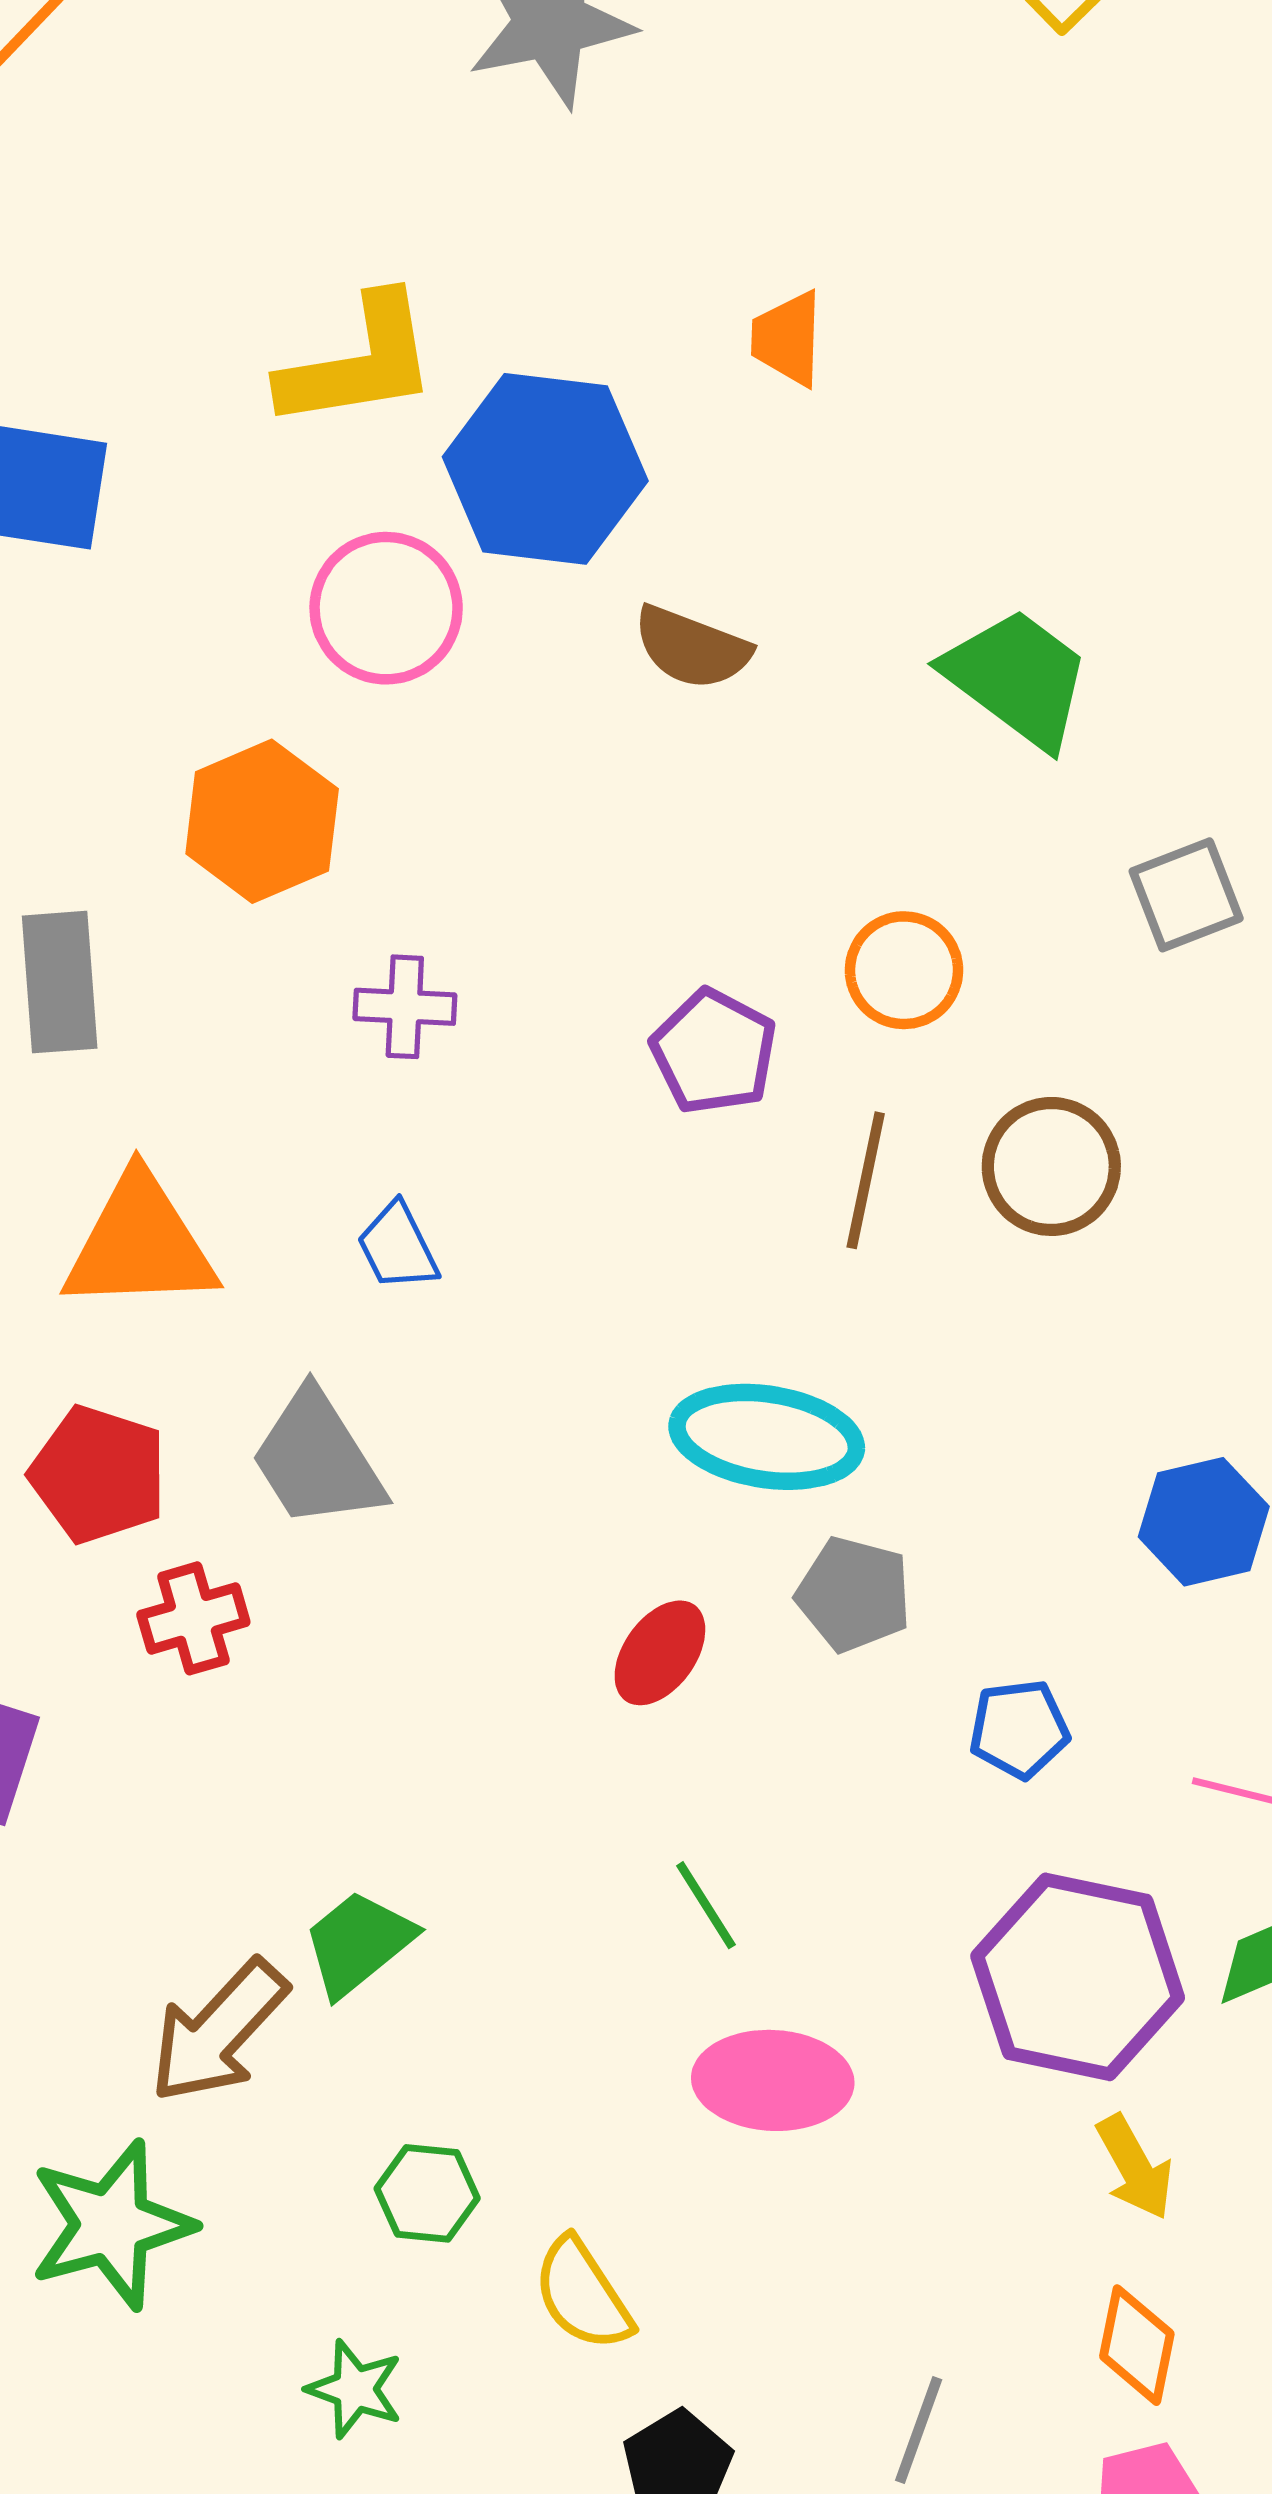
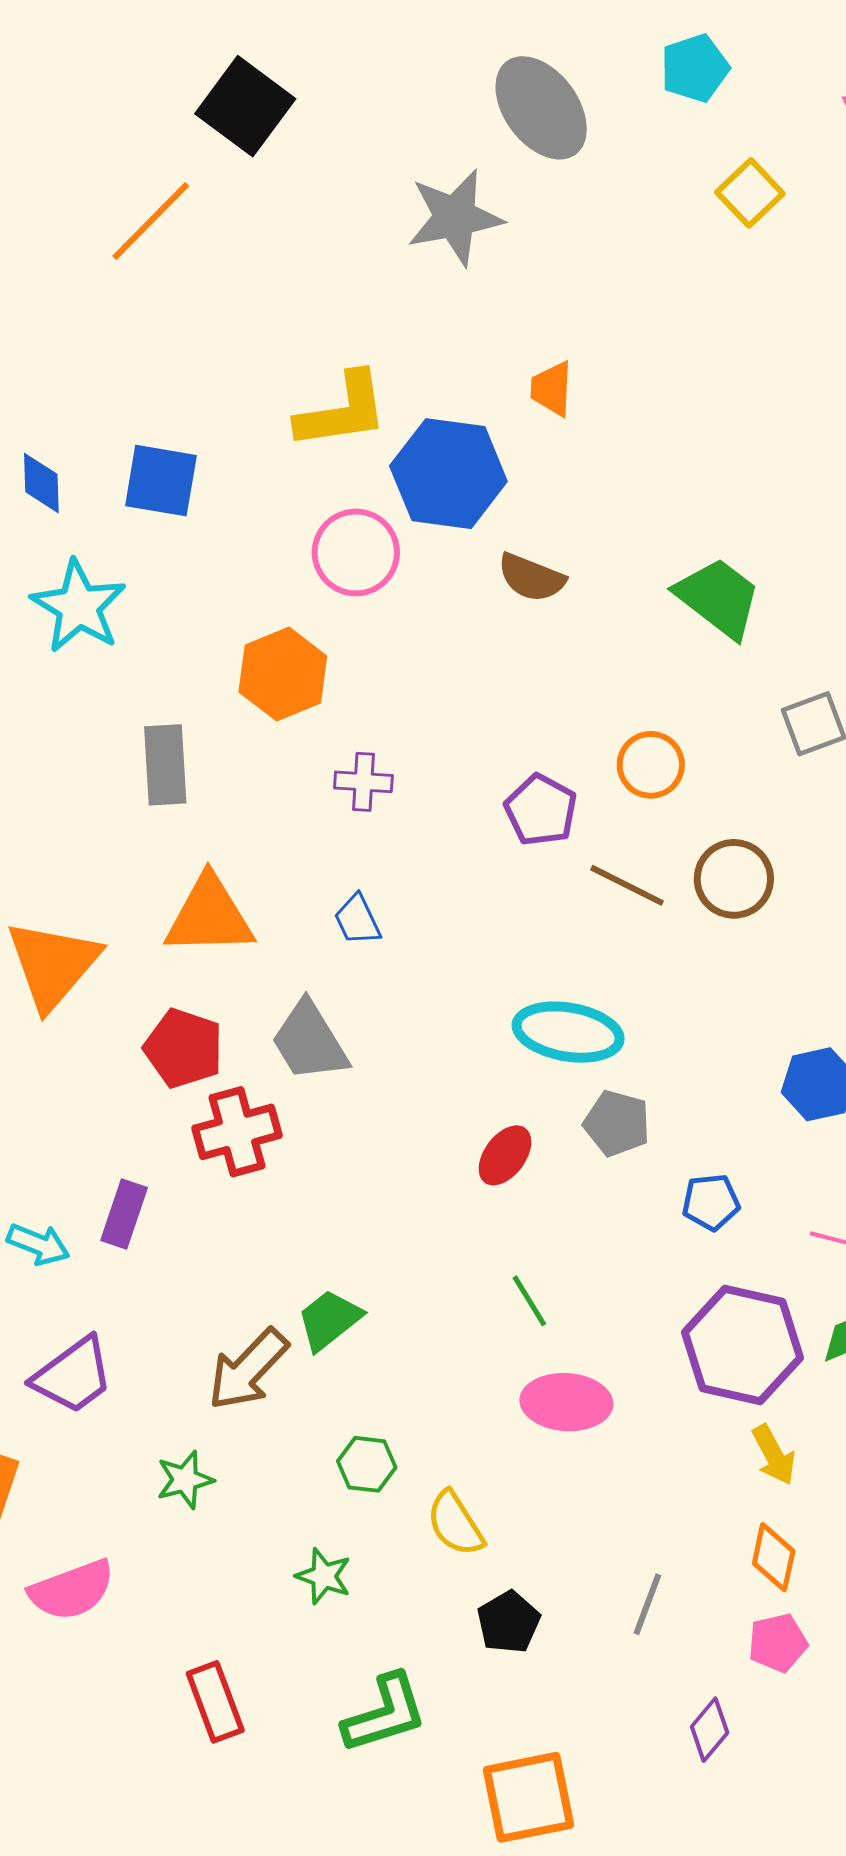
orange trapezoid: (787, 339) -> (552, 389), moved
brown line: (866, 1180) -> (627, 885), turned -76
red cross: (193, 1618) -> (237, 1132), size x1.4
green star: (111, 2225) -> (185, 1480), size x0.6

